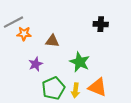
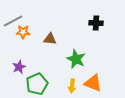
purple star: (36, 64) -> (19, 67), moved
green pentagon: (53, 88) -> (37, 84), moved

